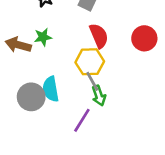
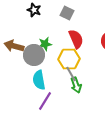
green star: (43, 37) -> (45, 44), moved
gray circle: (31, 97) -> (34, 55), moved
purple line: (82, 120) -> (45, 101), moved

